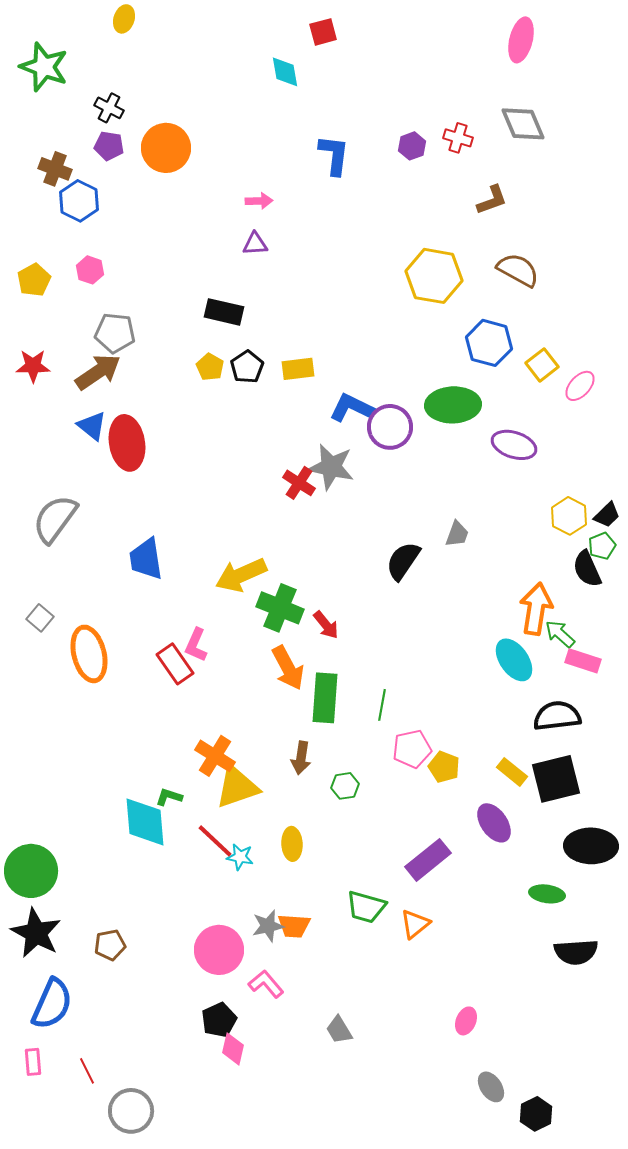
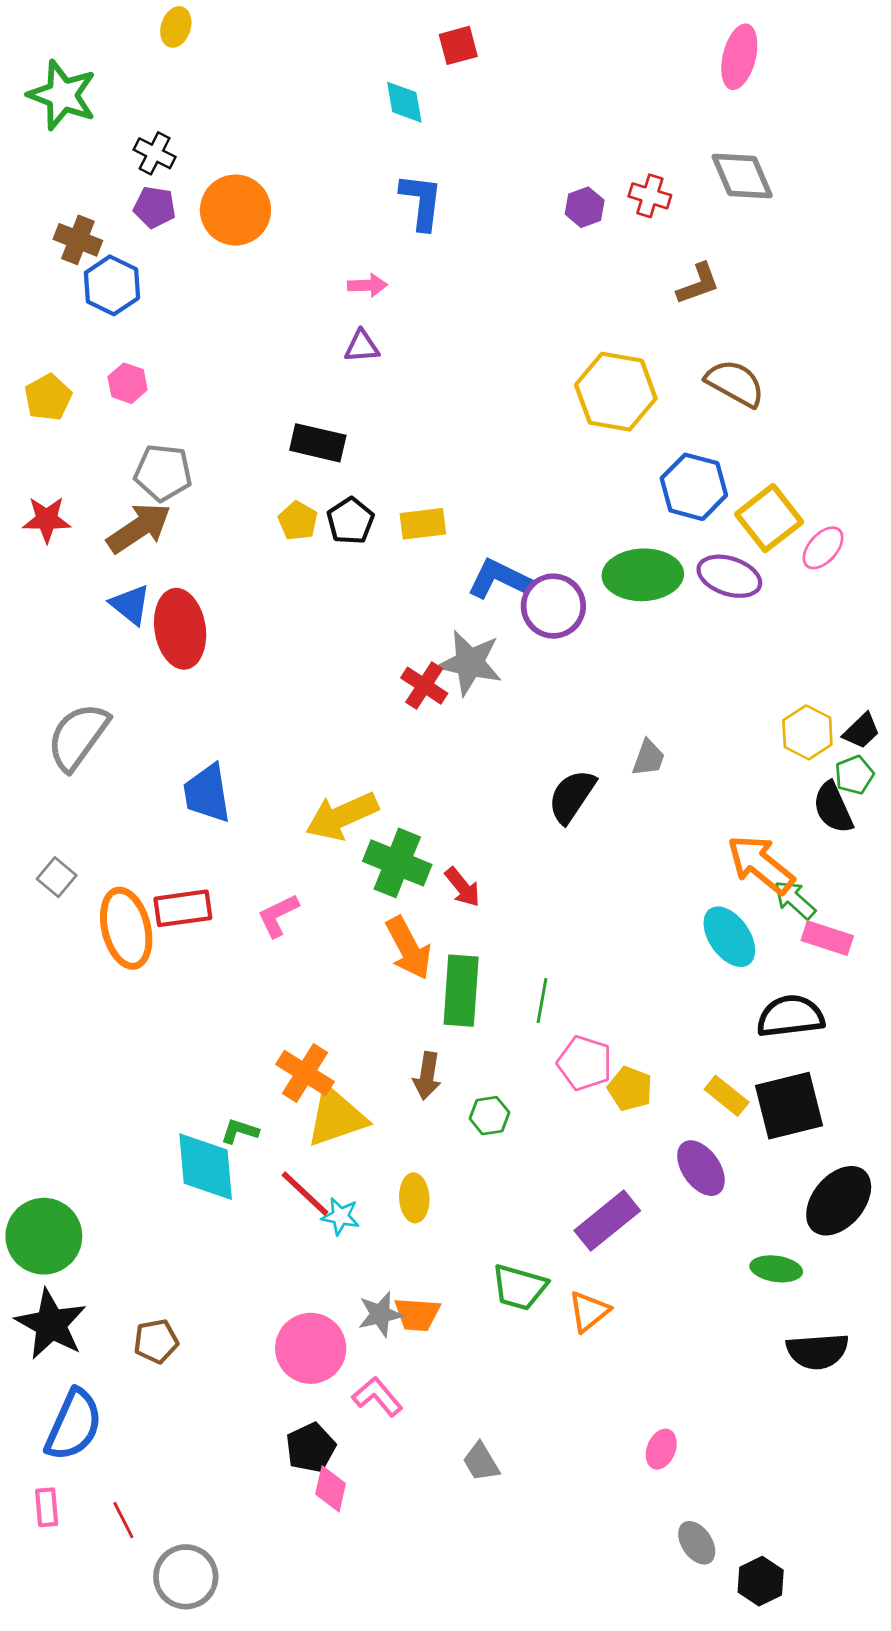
blue L-shape: (334, 155) -> (421, 202), moved
yellow square: (542, 365) -> (769, 518), size x1.4
purple ellipse: (514, 445) -> (729, 576), moved
orange arrow: (536, 609) -> (761, 864), turned -60
pink L-shape: (196, 645) -> (278, 915), turned 40
red rectangle: (175, 664) -> (183, 908), moved, turned -63
pink pentagon: (412, 749) -> (585, 1063), turned 30
black ellipse: (591, 846) -> (839, 1201), turned -51

